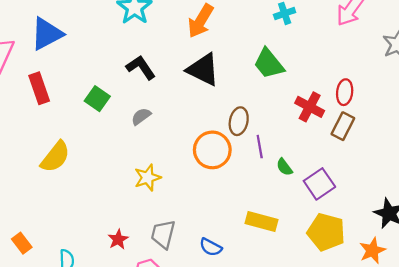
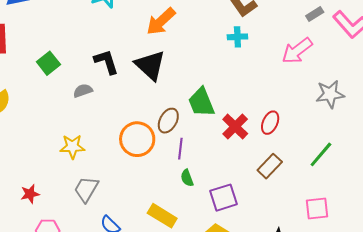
green trapezoid: (269, 64) -> (201, 102), moved
black L-shape: (141, 67) -> (106, 62), moved
brown rectangle: (343, 126) -> (270, 166), moved
green semicircle: (284, 167) -> (187, 178), moved
gray trapezoid: (163, 234) -> (86, 189), moved

